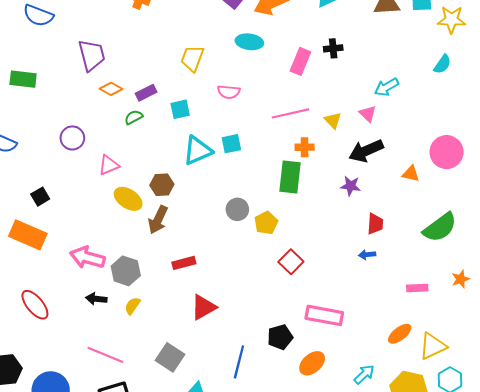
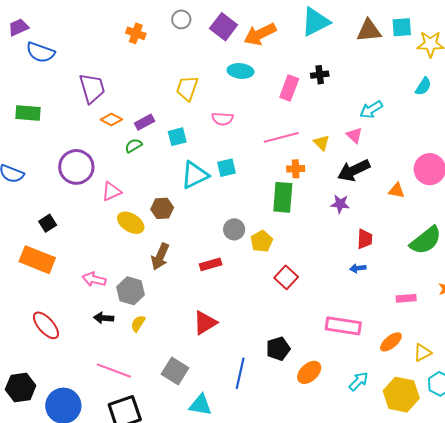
purple circle: (72, 138) -> (76, 167), size x1.5
brown arrow: (158, 220) -> (160, 257), moved
pink arrow: (87, 258) -> (94, 279), size x0.7
red rectangle: (184, 263) -> (211, 264), moved
pink rectangle: (324, 315) -> (343, 326), moved
yellow triangle: (433, 346) -> (422, 353), size x0.7

